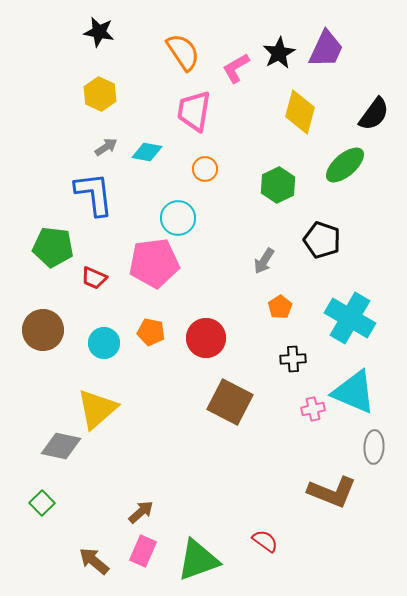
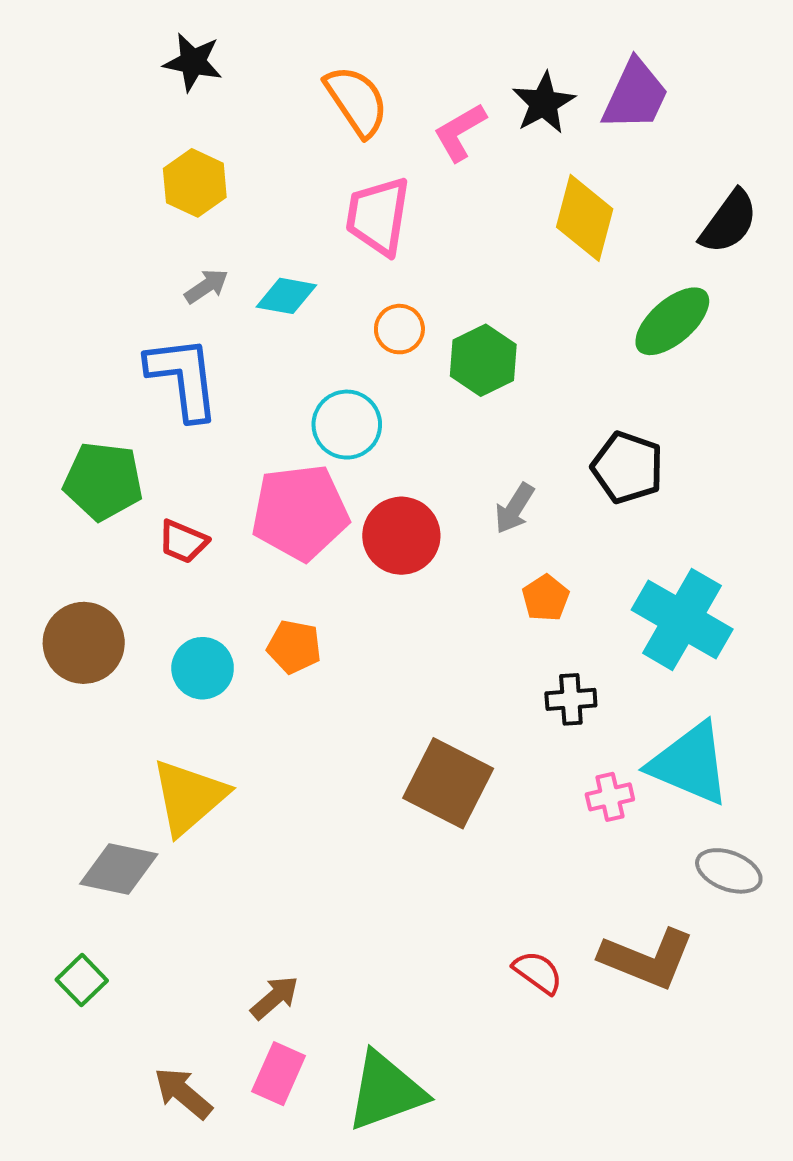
green hexagon: (278, 185) -> (483, 360), moved
red circle: (206, 338) -> (401, 536), moved
gray ellipse: (374, 447) -> (729, 871), turned -72
red semicircle: (265, 541) -> (538, 972), moved

